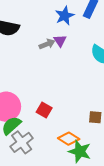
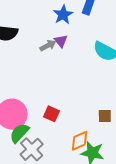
orange diamond: (69, 139) -> (80, 141), turned -50

